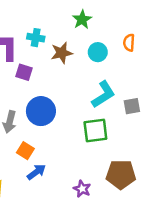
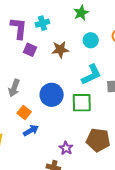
cyan cross: (36, 38) -> (42, 23), turned -32
brown star: (62, 53) -> (60, 50), moved
blue circle: (41, 111) -> (52, 95), moved

